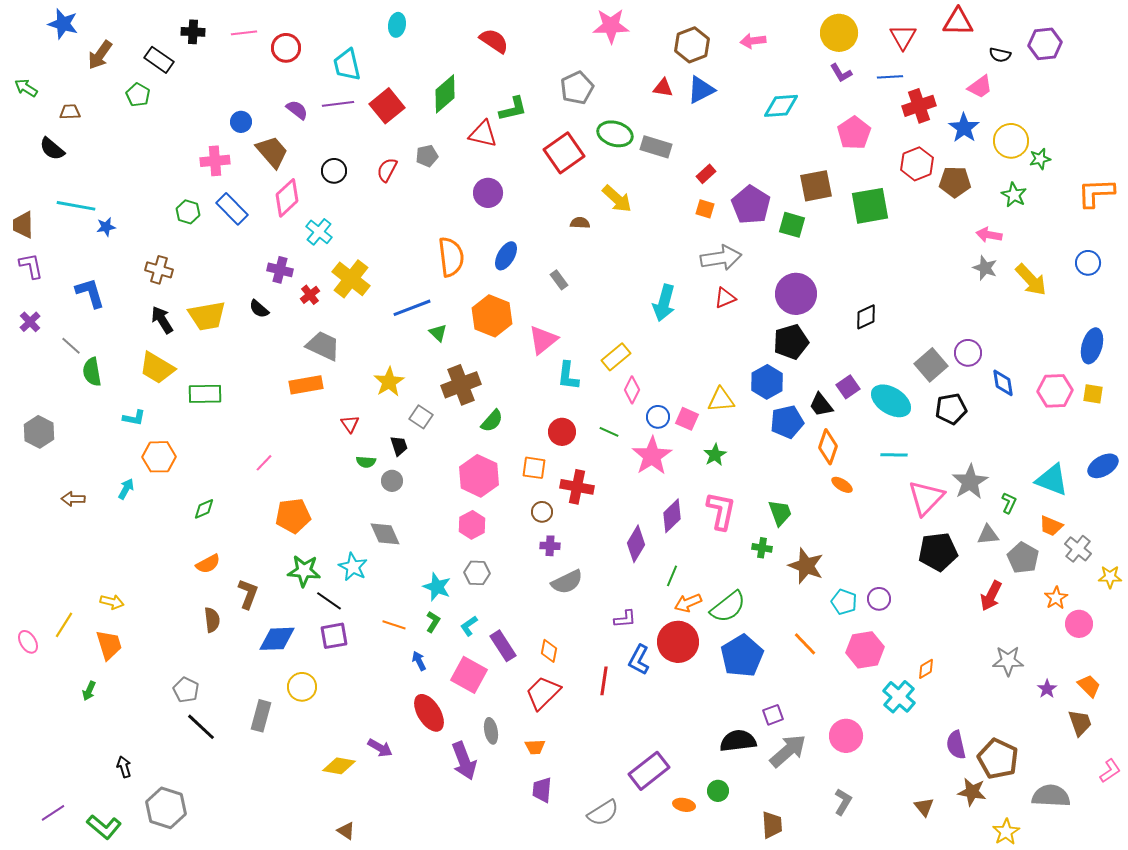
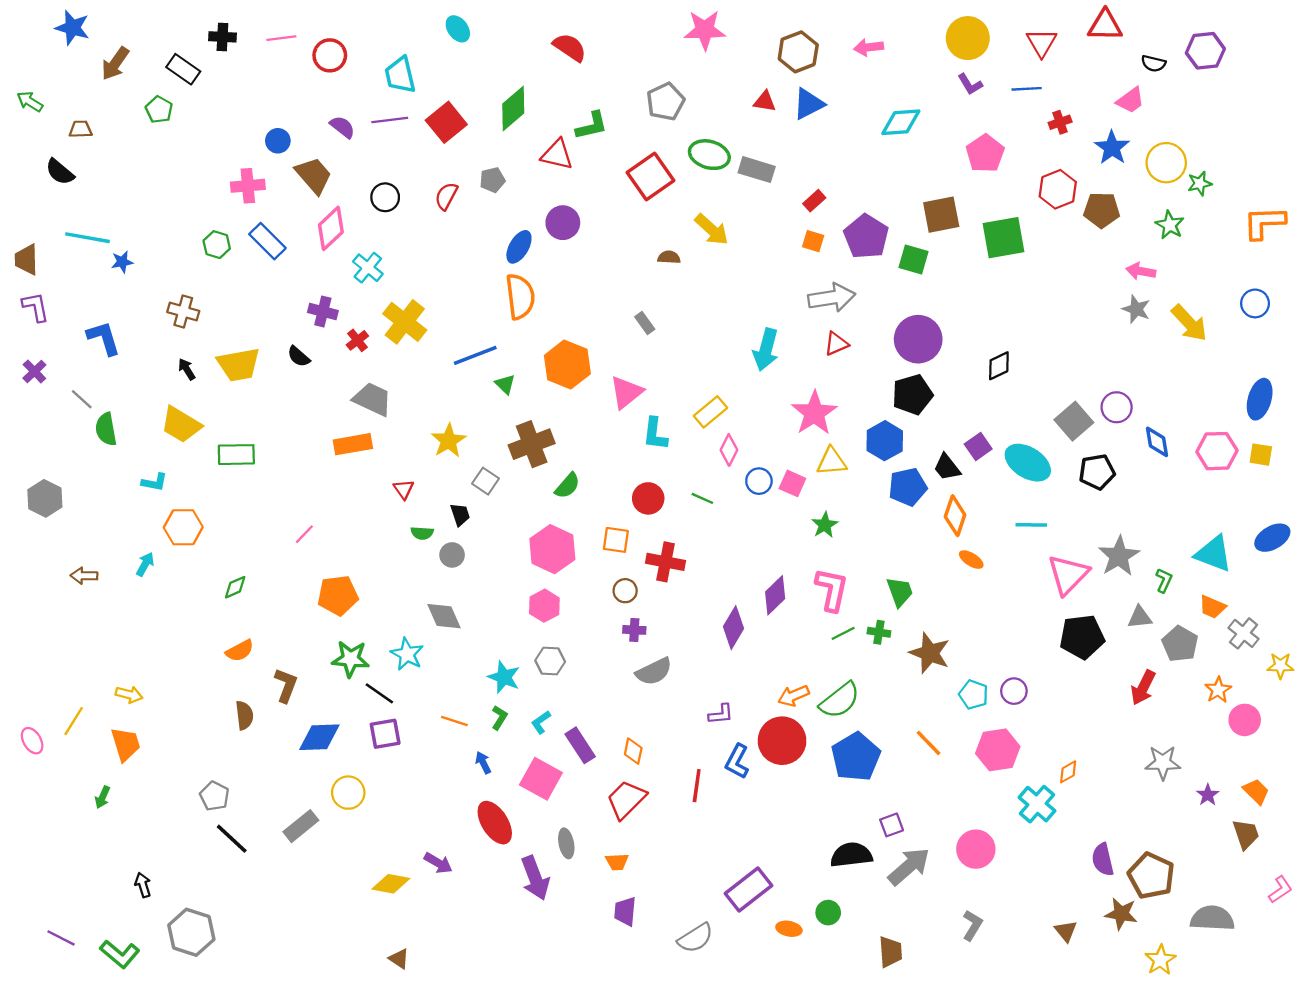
cyan ellipse: (397, 25) -> (458, 29), turned -45
red cross: (919, 106) -> (1060, 122), size x0.6
blue ellipse: (506, 256) -> (519, 247), moved
black arrow: (162, 320) -> (187, 369), size x0.7
pink star: (652, 456) -> (814, 413), moved
green line: (672, 576) -> (843, 633), moved, turned 40
gray rectangle: (261, 716) -> (301, 826), turned 36
purple line: (53, 813) -> (61, 938), turned 60

